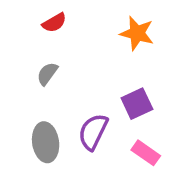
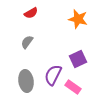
pink rectangle: (146, 153) -> (73, 87), moved

